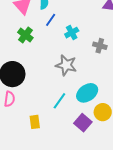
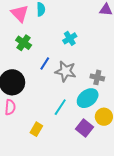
blue line: (51, 20) -> (45, 64), moved
gray cross: (100, 46) -> (97, 77), moved
yellow rectangle: (35, 122) -> (36, 129), turned 40

